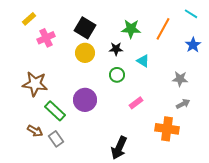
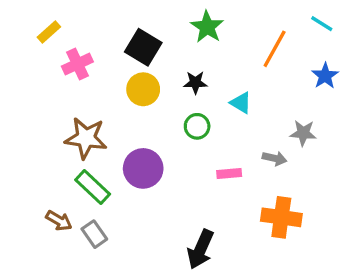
green star: (131, 29) -> (207, 27), moved, turned 30
brown star: (35, 84) -> (86, 138), moved
pink rectangle: (136, 103) -> (229, 173), turned 32
gray arrow: (183, 104) -> (275, 158), moved, turned 40

